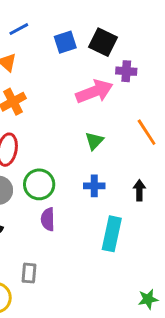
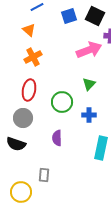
green circle: (39, 184) -> (62, 102), moved

